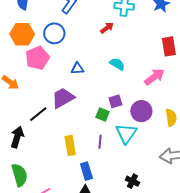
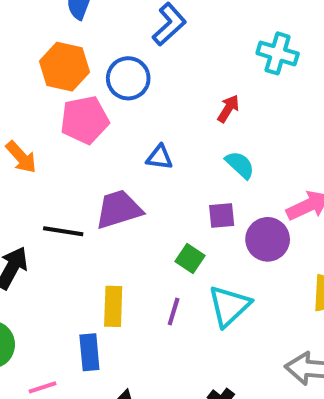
red arrow: (107, 28) -> (228, 109), moved, turned -32
purple square: (115, 101) -> (222, 216), moved
purple circle: (141, 111) -> (268, 239), moved
black line: (38, 114) -> (63, 231), turned 36
blue rectangle: (86, 171) -> (89, 352), moved

